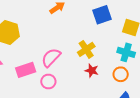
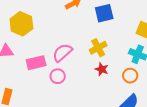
blue square: (102, 15) -> (104, 13), moved

